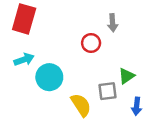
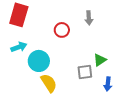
red circle: (91, 43) -> (62, 30), moved
yellow semicircle: (81, 105) -> (49, 83), moved

